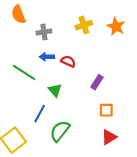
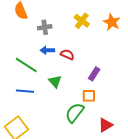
yellow cross: (84, 25) -> (82, 21), turned -35
orange square: (106, 110) -> (89, 96), moved
blue line: (40, 114) -> (25, 91), moved, turned 66
green semicircle: (60, 131) -> (75, 113), moved

